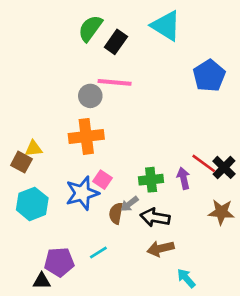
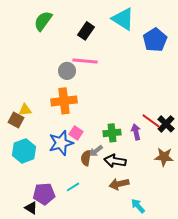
green semicircle: (90, 28) -> (43, 21), moved
blue pentagon: (209, 76) -> (155, 40), moved
black triangle: (42, 281) -> (31, 208), turned 32

